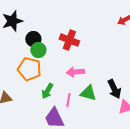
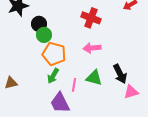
red cross: (69, 40) -> (91, 18), moved
orange pentagon: (29, 69) -> (54, 54), moved
pink arrow: (75, 72) -> (92, 48), moved

